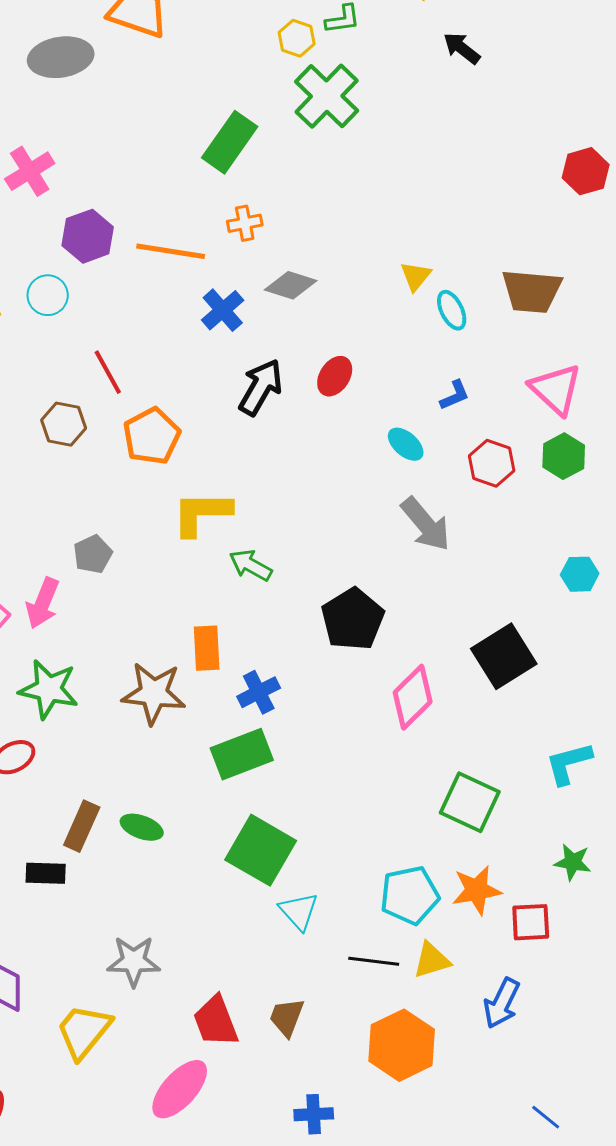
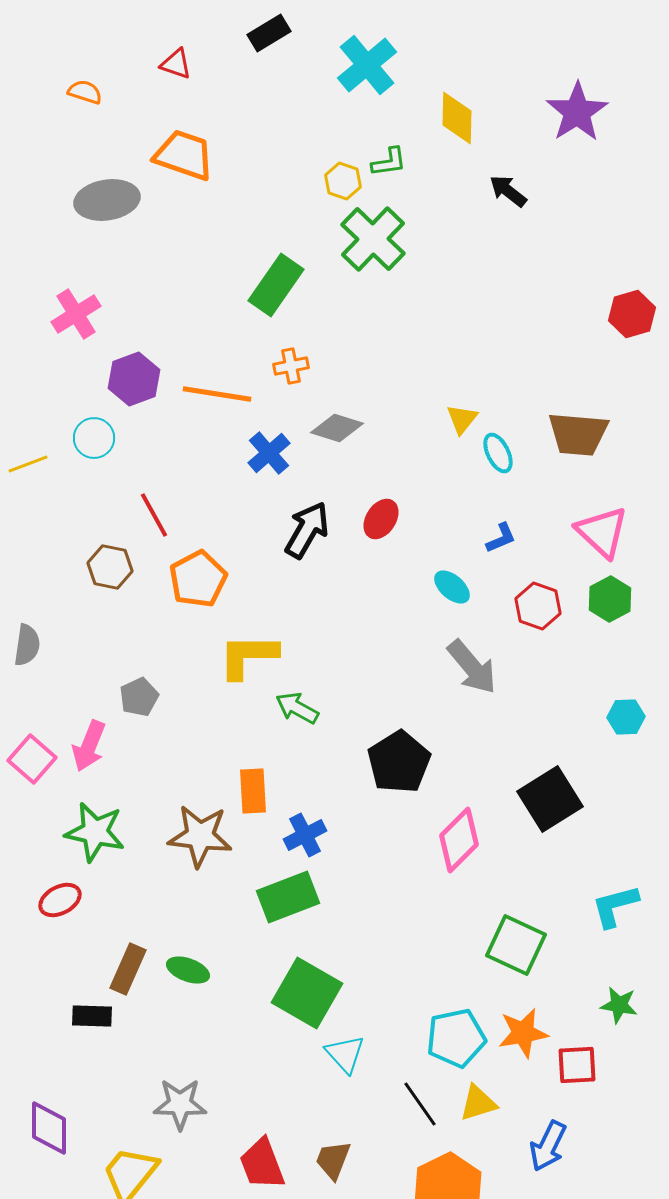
black line: (374, 961) -> (420, 1104), turned 48

